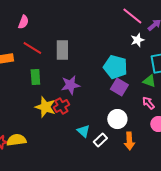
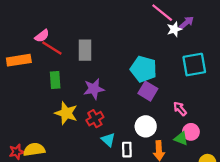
pink semicircle: (23, 22) -> (42, 36), moved, turned 32
white star: (137, 40) -> (174, 29), moved
green triangle: (149, 81) -> (181, 139), moved
red cross: (61, 106) -> (95, 119), moved
white rectangle: (100, 140) -> (127, 150), turned -48

